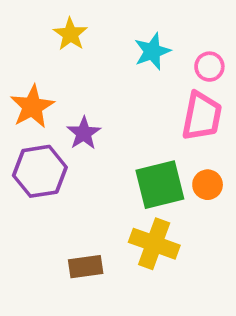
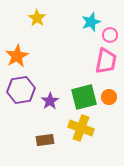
cyan star: (152, 51) -> (91, 22), moved
purple star: (84, 133) -> (50, 101), moved

